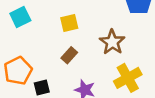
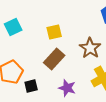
brown rectangle: (69, 55) -> (54, 59), size x1.5

